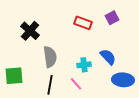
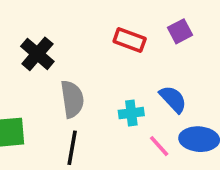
pink line: (76, 84) -> (159, 146), moved

